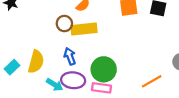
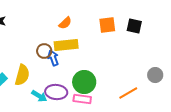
brown circle: (64, 24) -> (44, 51), moved
blue arrow: (70, 56) -> (53, 58), moved

